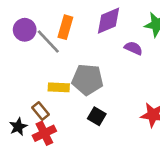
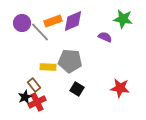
purple diamond: (109, 21) -> (73, 21), moved
orange rectangle: (65, 27) -> (53, 21), turned 54
black star: (18, 127) -> (25, 97), moved

